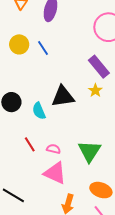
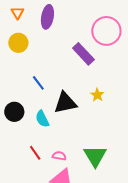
yellow circle: (19, 44) -> (18, 43), moved
blue line: (43, 48) -> (38, 83), moved
purple rectangle: (99, 67) -> (83, 54), moved

